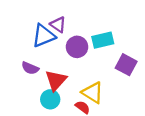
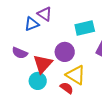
blue triangle: (44, 36) -> (32, 24), size x0.7
purple circle: (77, 47) -> (65, 52), moved

